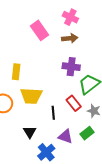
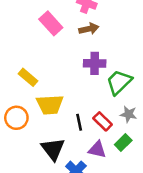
yellow rectangle: (16, 72) -> (28, 77), turned -49
red rectangle: (74, 103) -> (103, 121), moved
black triangle: (30, 132) -> (53, 149), size x1.5

